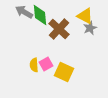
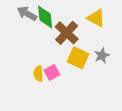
gray star: (90, 28) -> (102, 56), moved
yellow square: (64, 72) -> (78, 58), moved

